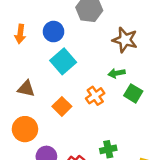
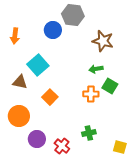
blue circle: (54, 32) -> (53, 30), moved
cyan square: (63, 61) -> (38, 65), moved
orange cross: (95, 96) -> (91, 94), moved, turned 35

